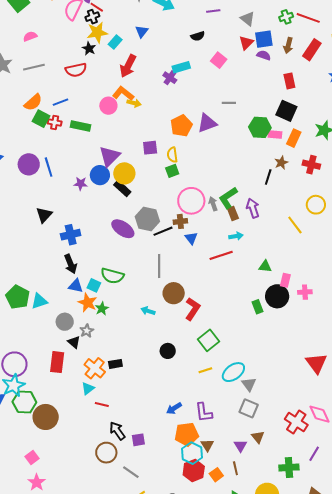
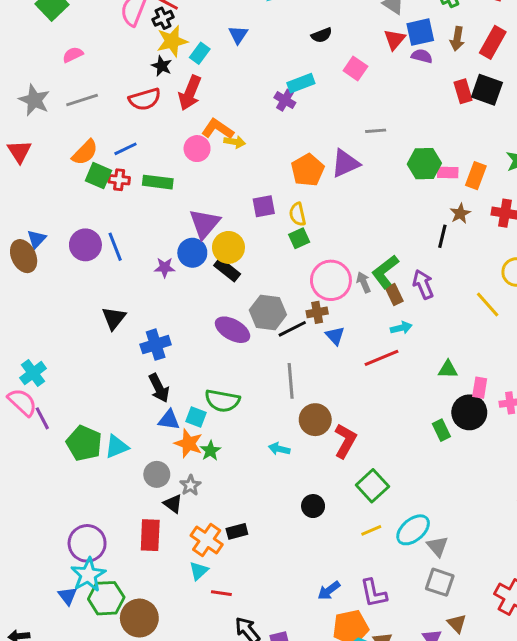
red arrow: (128, 66) -> (190, 93), moved
black square: (286, 111) -> (487, 90), moved

